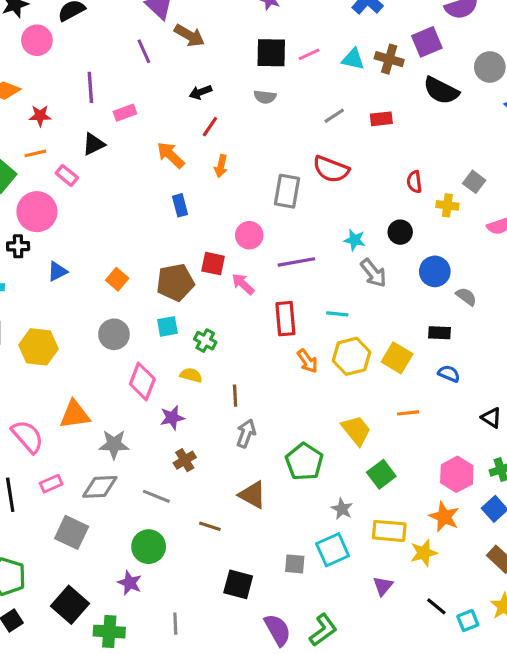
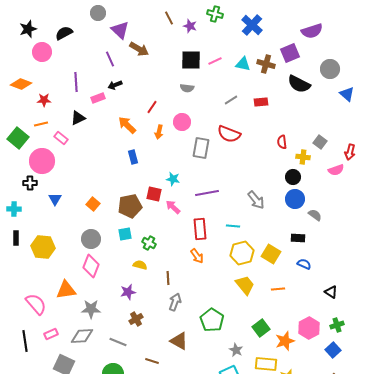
black arrow: (200, 92) -> (115, 85), moved
black circle: (400, 232) -> (293, 177), moved
pink circle: (249, 235) -> (182, 122), moved
cyan star: (355, 240) -> (173, 179), moved
blue triangle: (57, 271) -> (55, 199), turned -32
orange arrow: (307, 361) -> (197, 256), moved
pink diamond: (142, 381) -> (91, 266), moved
yellow trapezoid: (356, 430) -> (245, 285), moved
orange star: (444, 517) -> (285, 341), moved, turned 30

